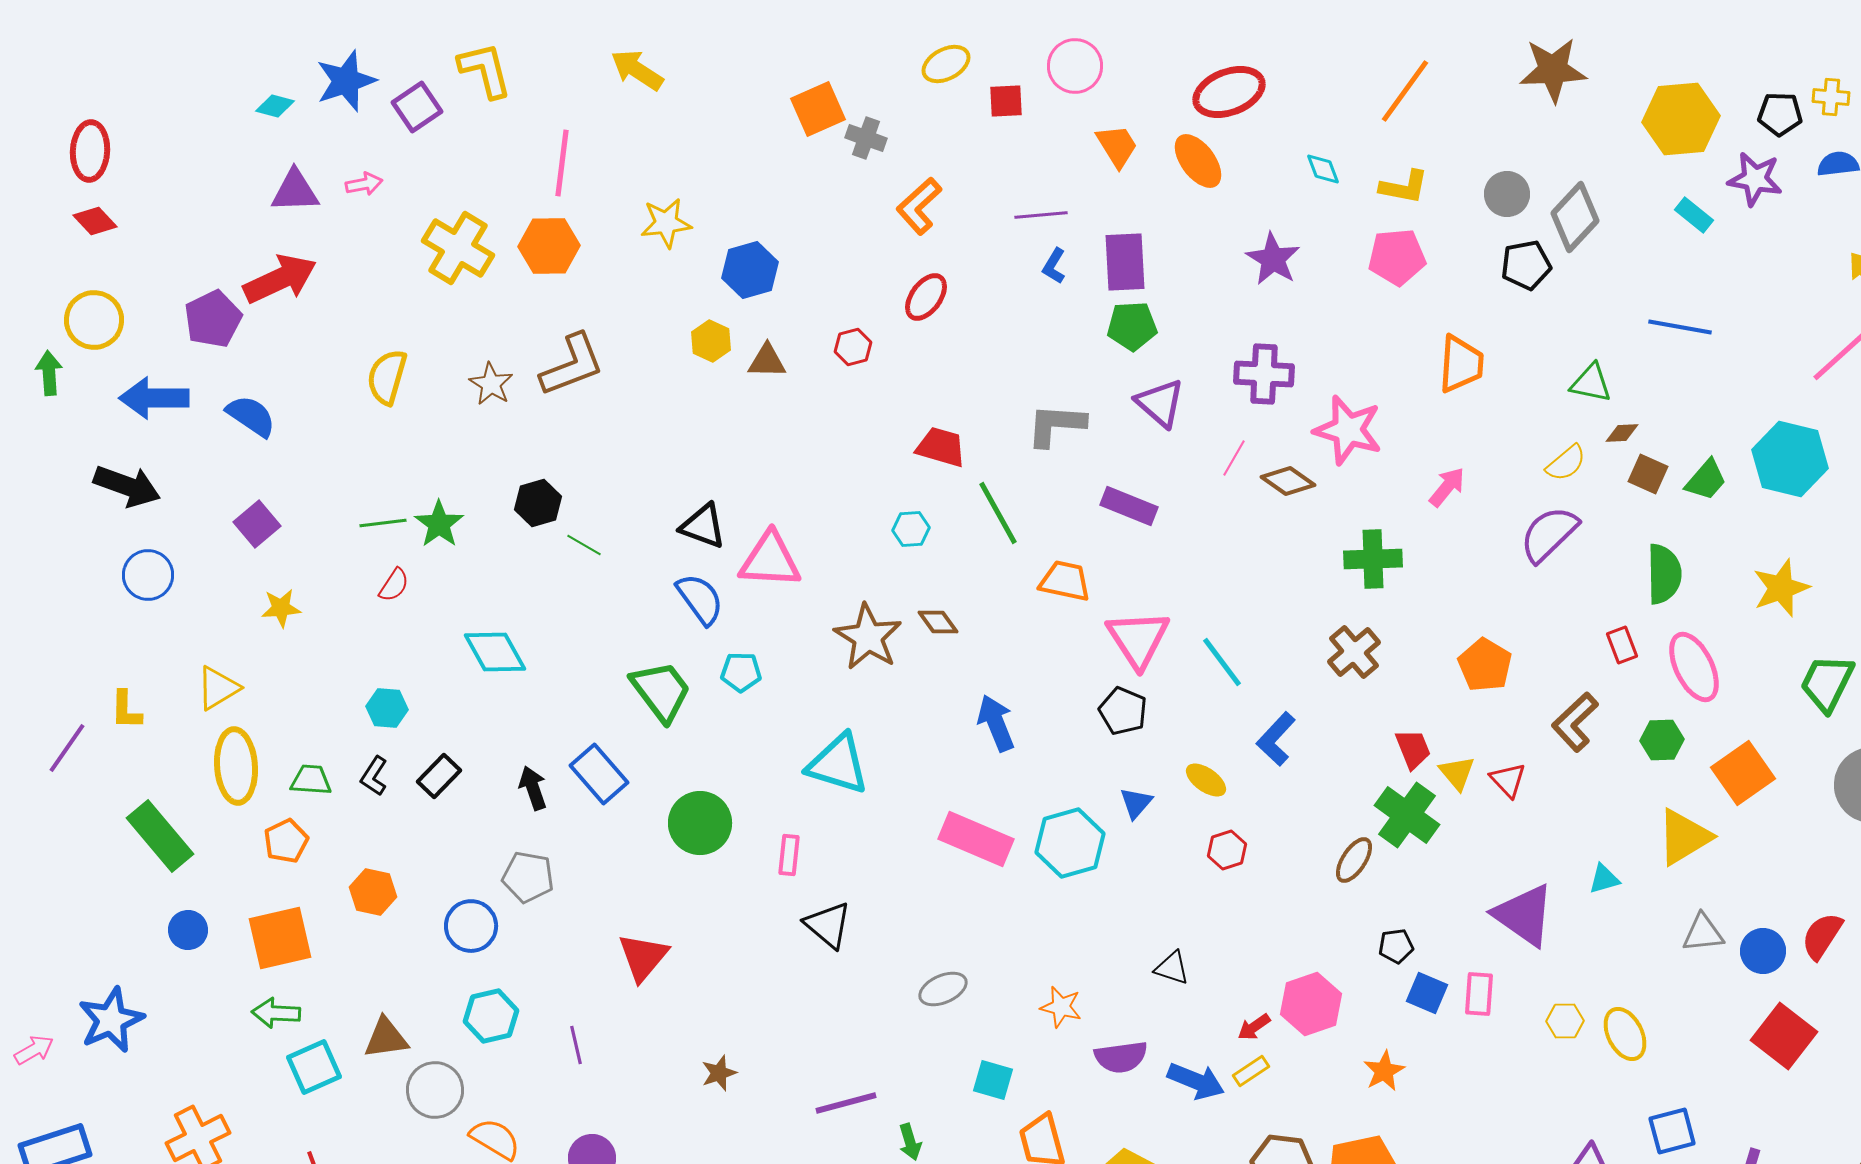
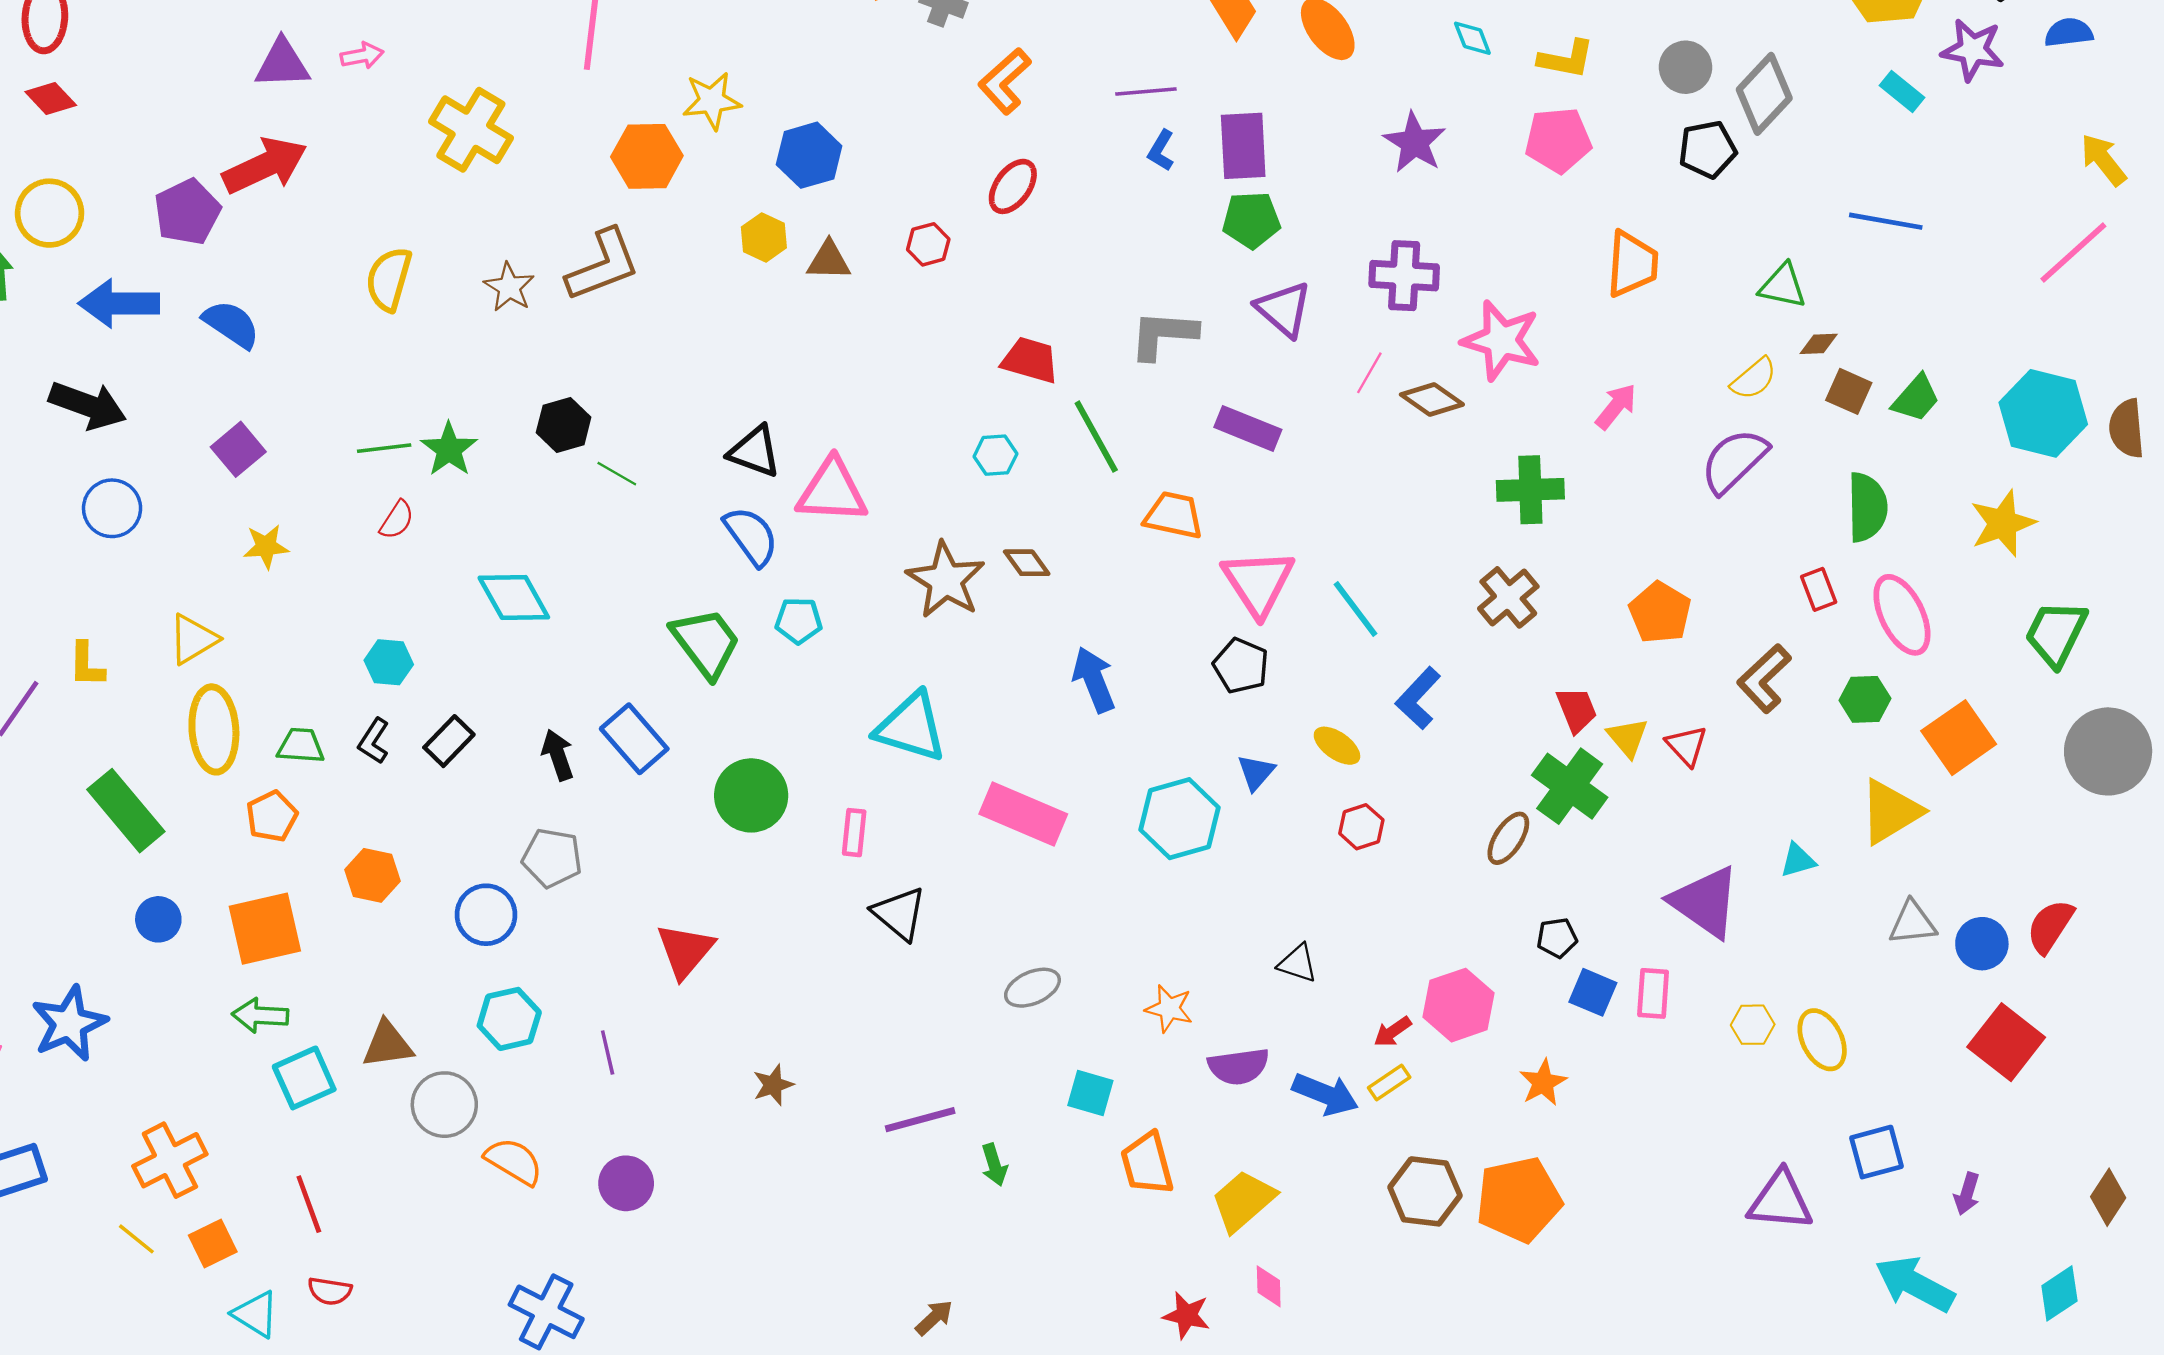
orange hexagon: (549, 246) -> (647, 156), moved
cyan hexagon: (1790, 459) -> (2043, 413), moved
pink rectangle: (976, 839) -> (1023, 814), moved

